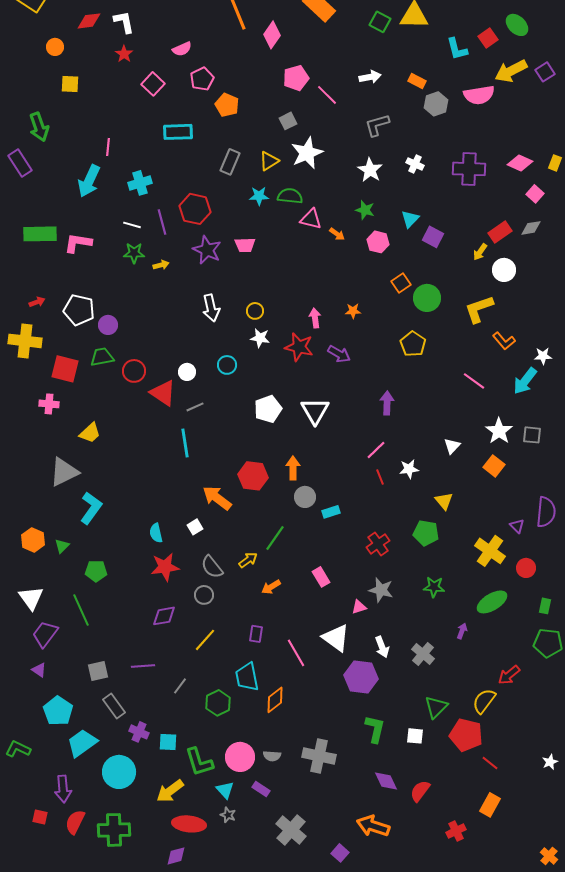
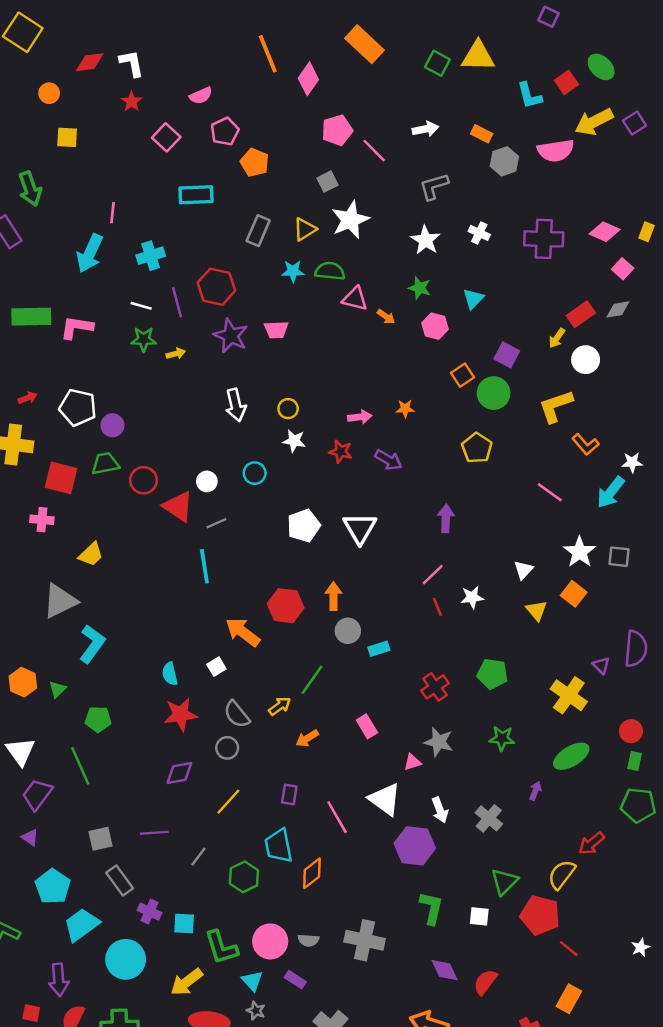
purple square: (433, 237) -> (507, 355), moved
pink arrow: (315, 318) -> (360, 417), turned 90
red star: (299, 347) -> (341, 452), size x0.7
yellow triangle: (444, 501) -> (537, 610), moved
red circle: (526, 568) -> (631, 731), moved

